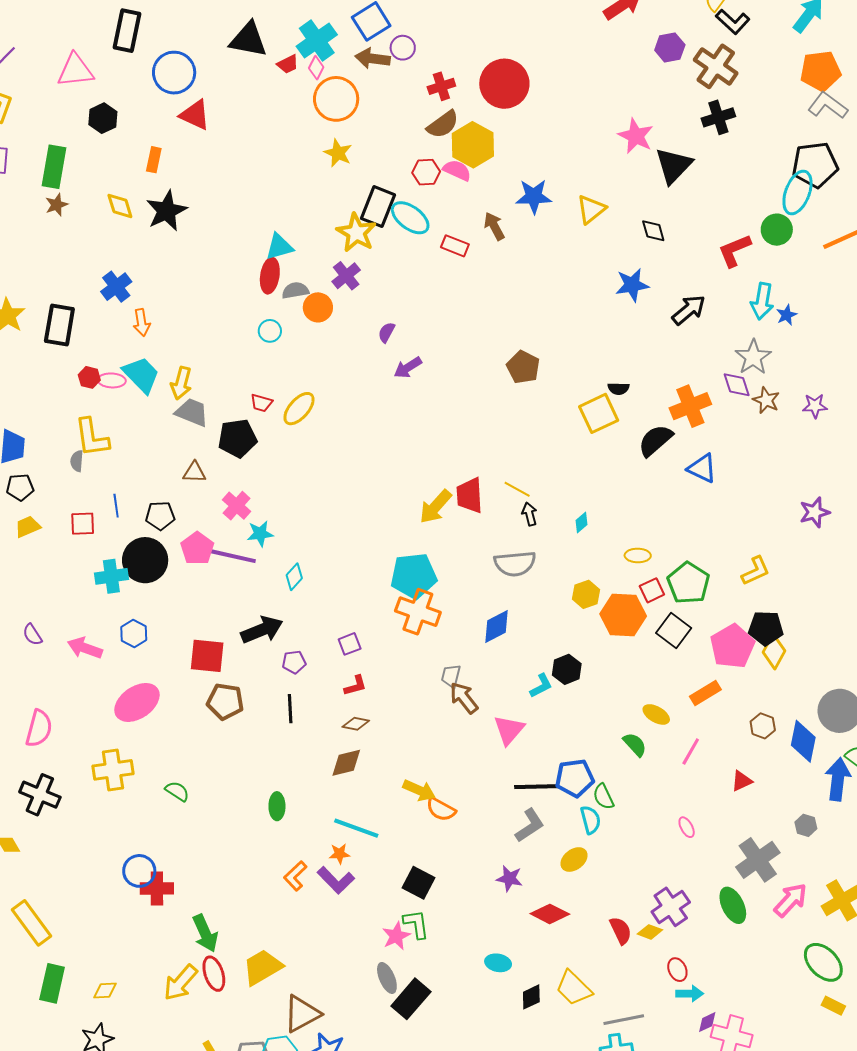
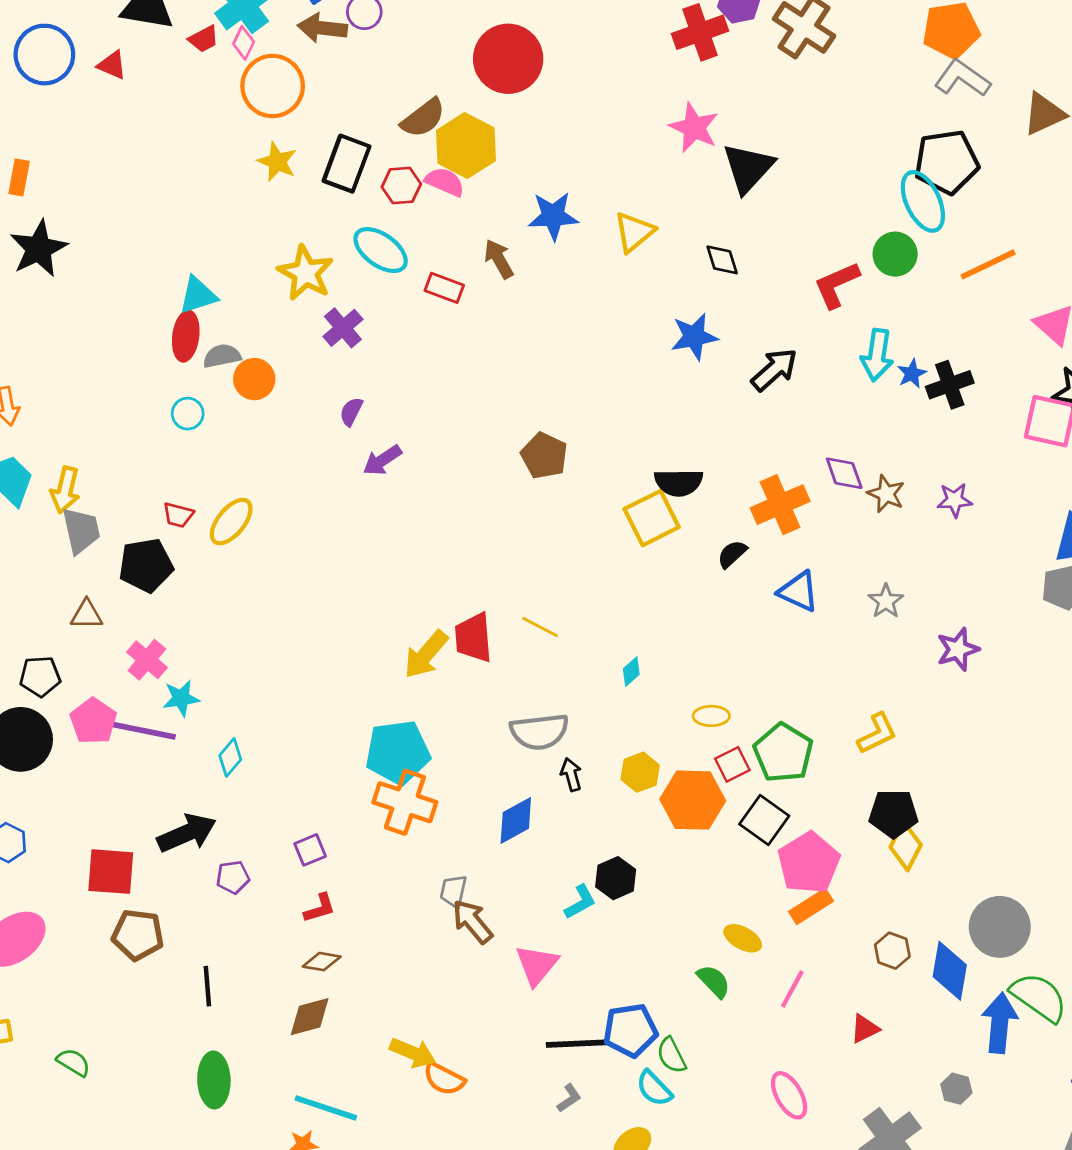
red cross: (441, 86) -> (700, 32), moved, size x1.4
red triangle: (195, 115) -> (112, 65), moved, size x0.7
black cross: (718, 117) -> (950, 385), moved
cyan ellipse: (797, 193) -> (923, 201), turned -45
black rectangle: (378, 207) -> (347, 164), moved
purple cross: (346, 276) -> (343, 328), moved
gray star: (753, 357) -> (886, 601), moved, size x0.7
black semicircle: (619, 389) -> (679, 482), size x1.6
gray trapezoid: (192, 412) -> (81, 530), turned 57
black semicircle: (655, 440) -> (732, 554), size x0.6
black arrow: (530, 514) -> (571, 775), moved
pink pentagon: (732, 646) -> (809, 863), moved
black line: (290, 709) -> (207, 986), moved
green ellipse: (277, 806) -> (214, 1080), size x1.4
cyan semicircle: (590, 820) -> (654, 1088), turned 152
gray L-shape: (530, 825) -> (569, 1098), size x0.6
pink ellipse: (687, 827) -> (789, 1095), size x1.6

